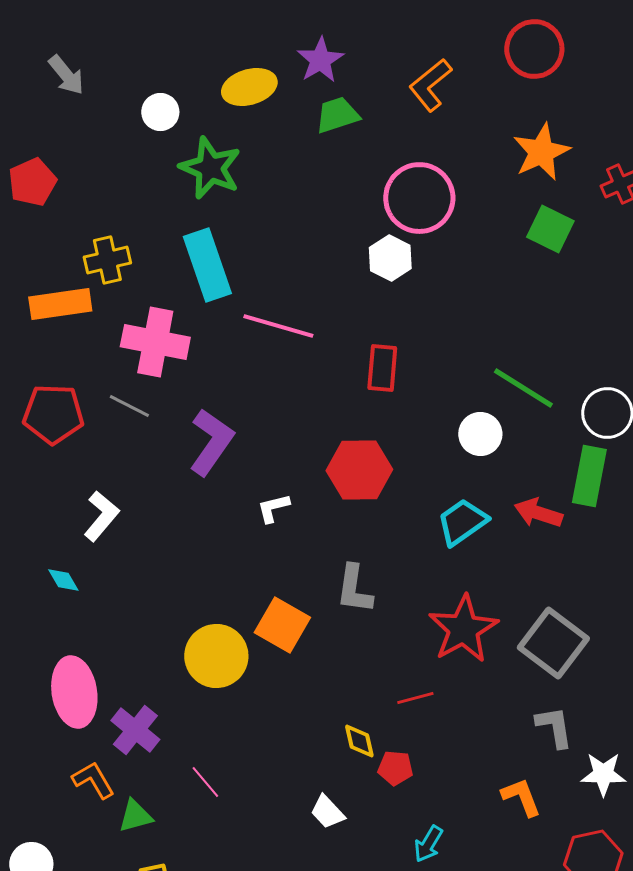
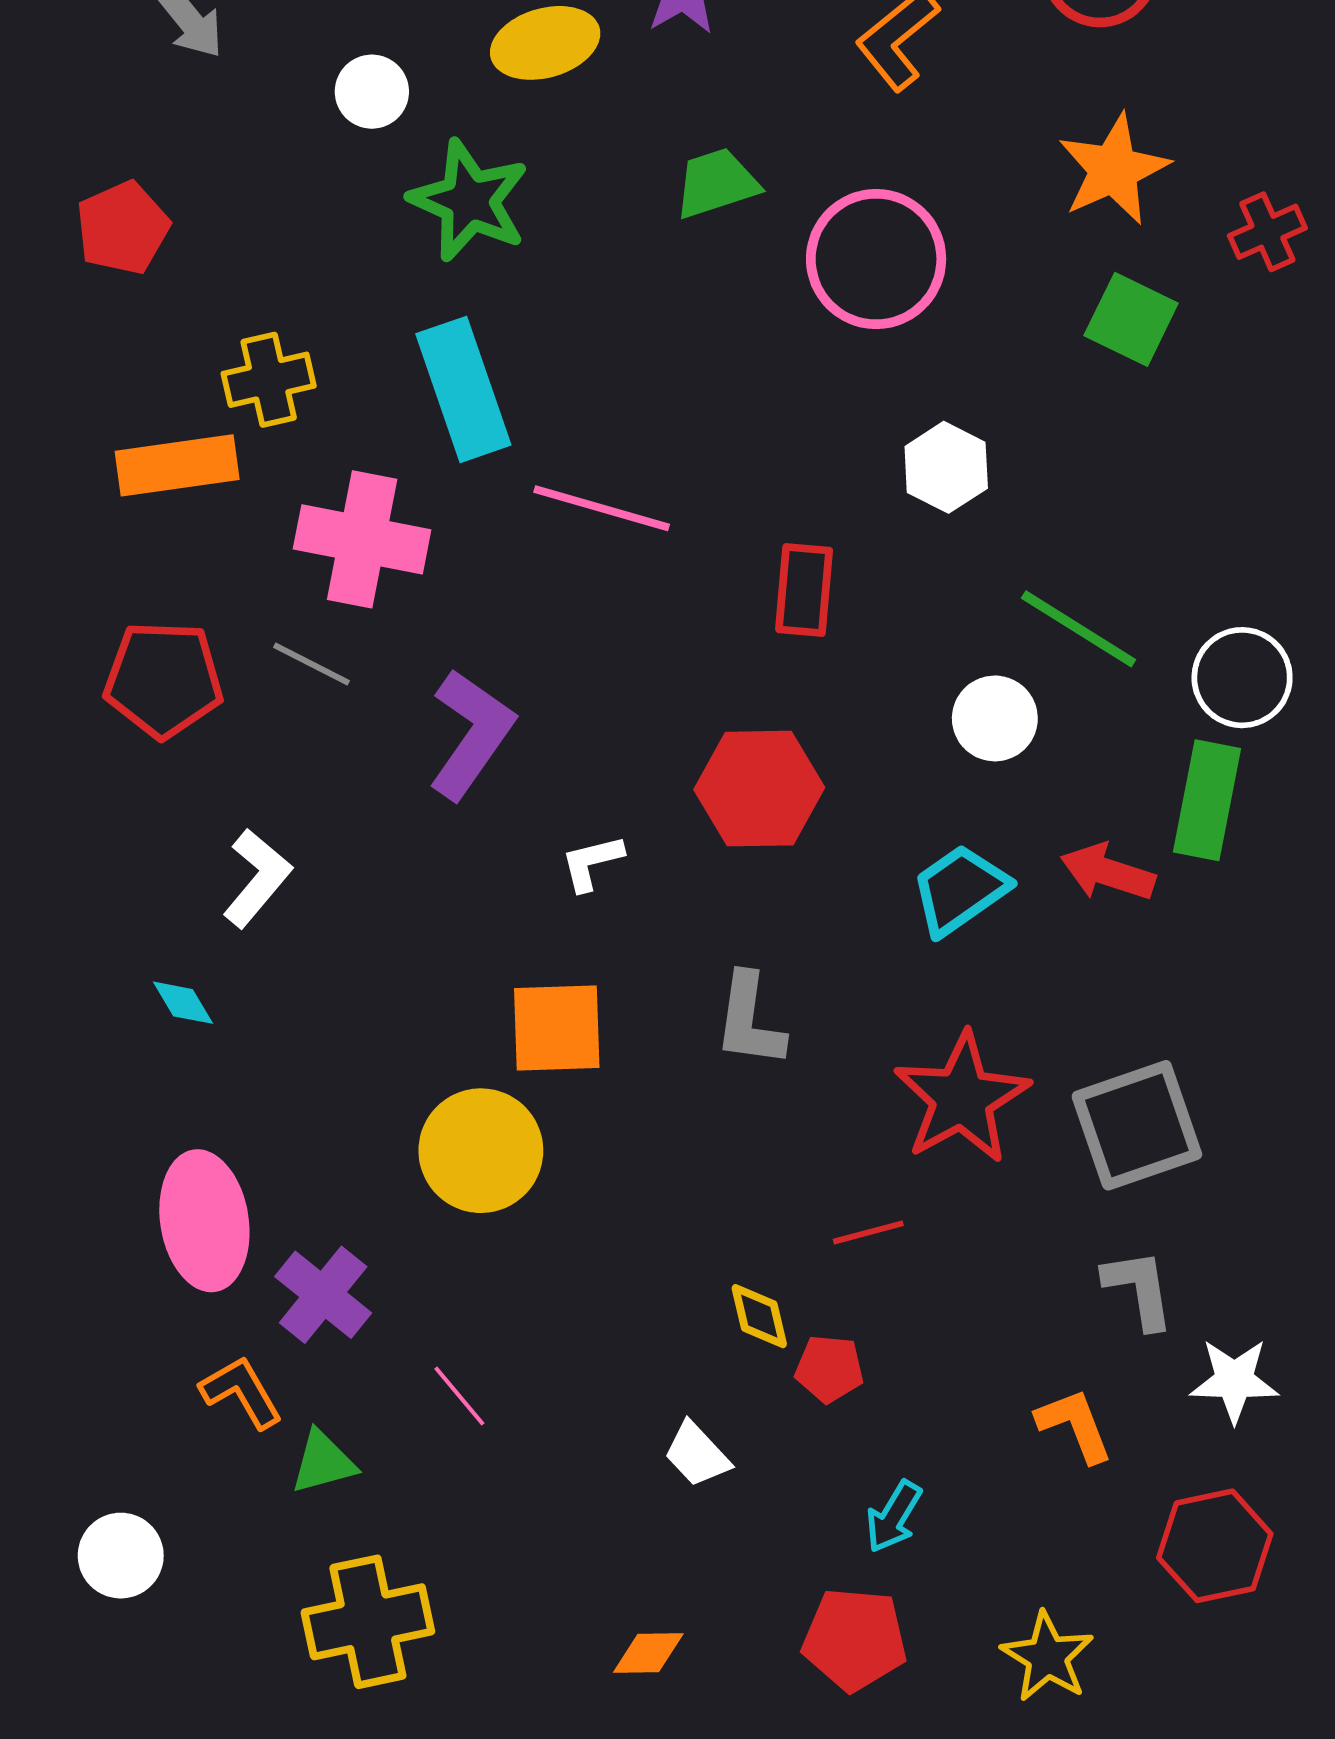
green trapezoid: (337, 115) -> (716, 183), moved
white hexagon: (390, 258) -> (946, 467), moved
orange square: (282, 625) -> (557, 1028), moved, turned -32
gray square: (553, 643) -> (1137, 1125), turned 34

